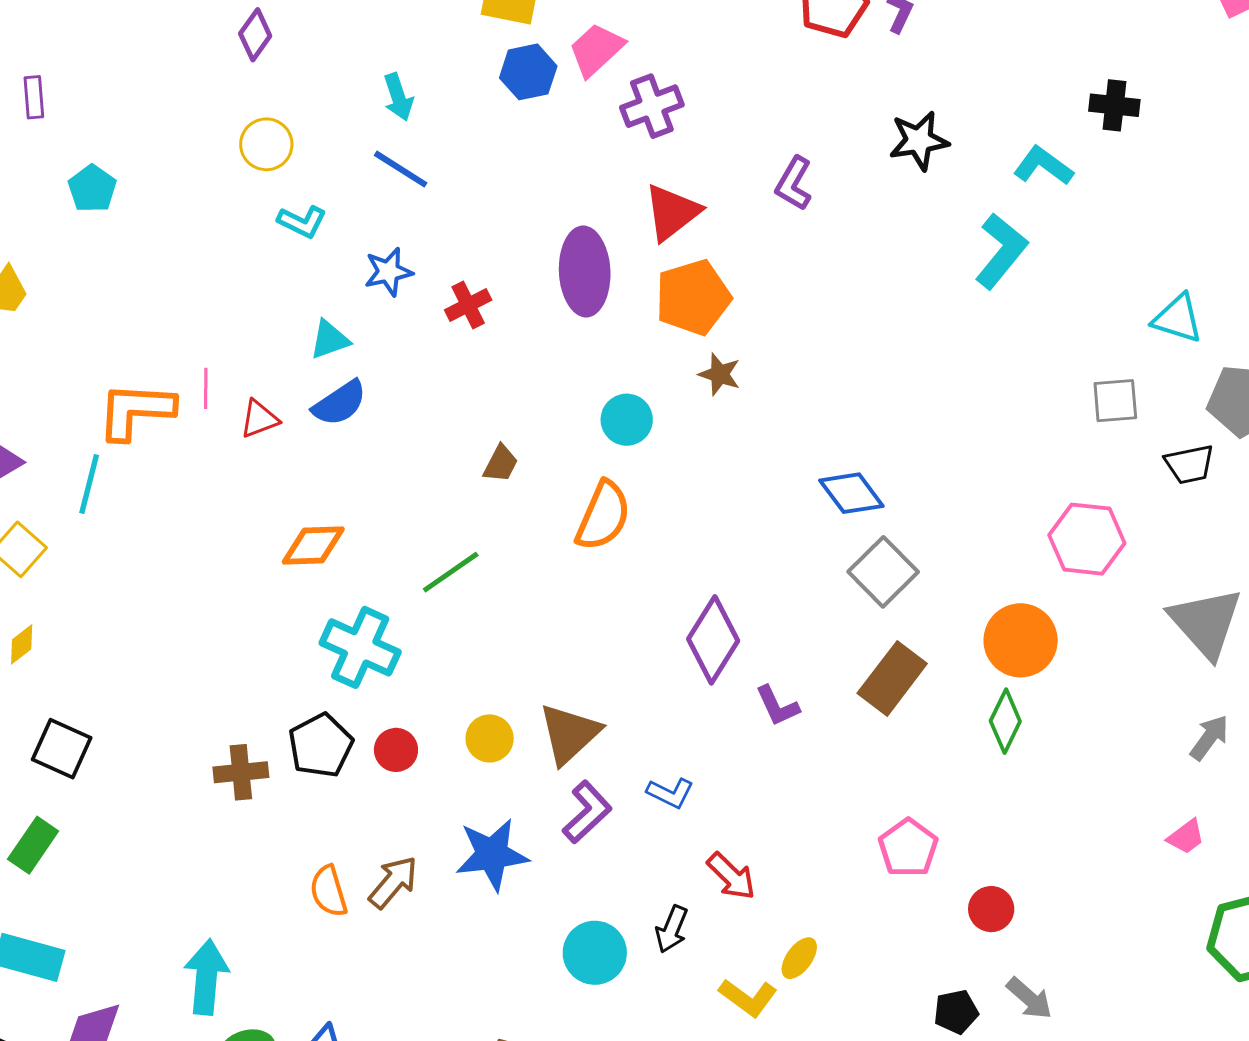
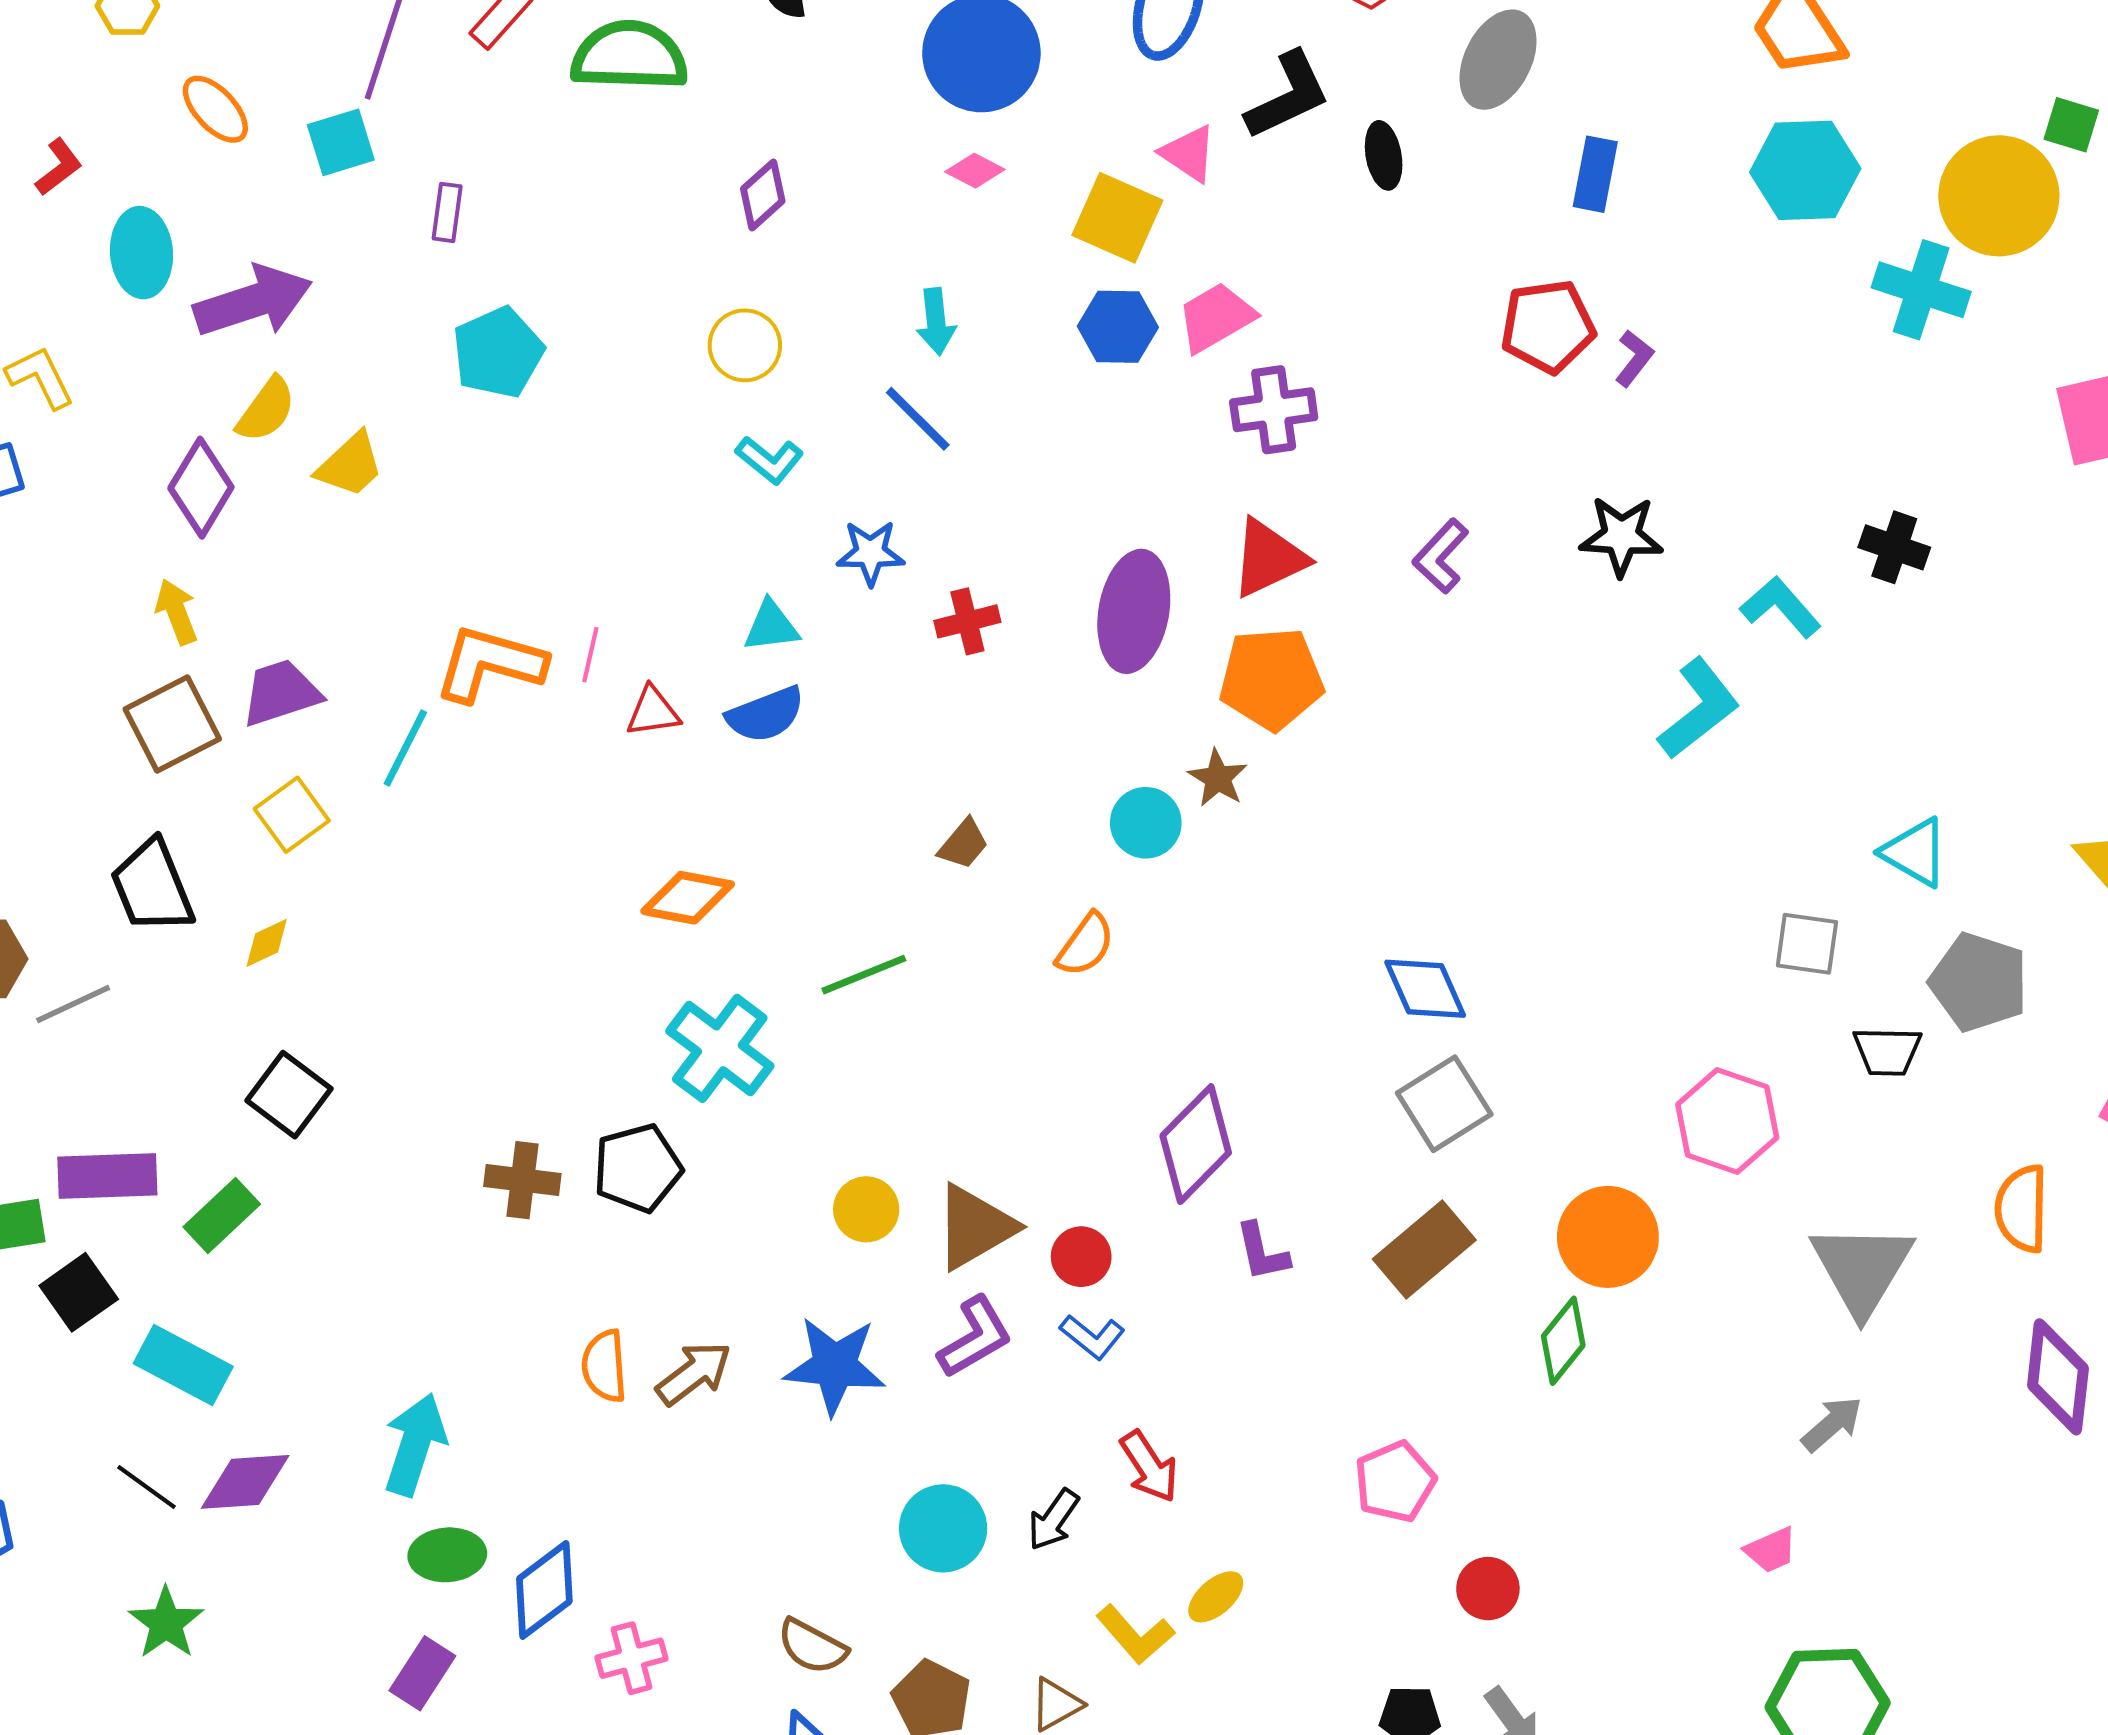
cyan pentagon: (92, 189) -> (498, 353), size x1.4
brown star: (720, 374) -> (1218, 778), moved
orange semicircle: (603, 516) -> (1085, 945), size x0.7
red circle: (396, 750) -> (1081, 1257), moved

